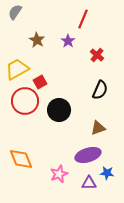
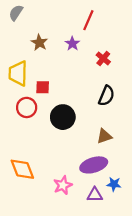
yellow trapezoid: (17, 69) -> (18, 73), turned -60
red square: (40, 82) -> (43, 87), turned 32
red circle: (25, 101) -> (27, 107), size x0.7

